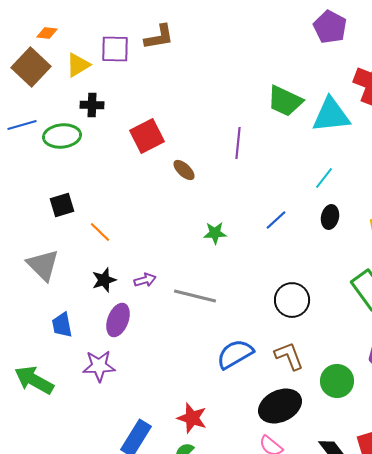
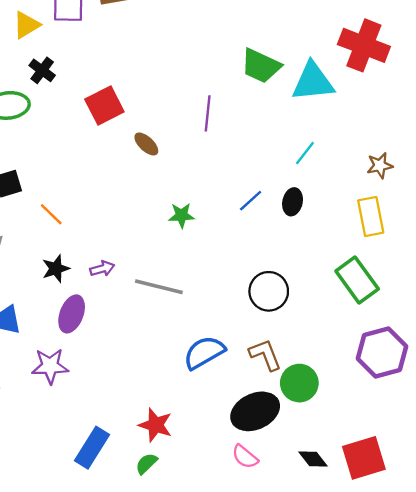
black cross: (92, 105) -> (42, 70), turned 35
black ellipse: (330, 217) -> (293, 202), moved
green circle: (337, 381) -> (299, 383), moved

